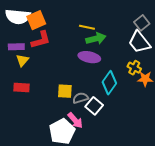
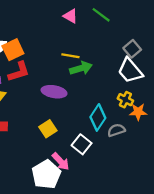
purple ellipse: (89, 57) -> (54, 92), moved
yellow square: (65, 91) -> (48, 129), turned -35
gray semicircle: (80, 98) -> (116, 130), moved

